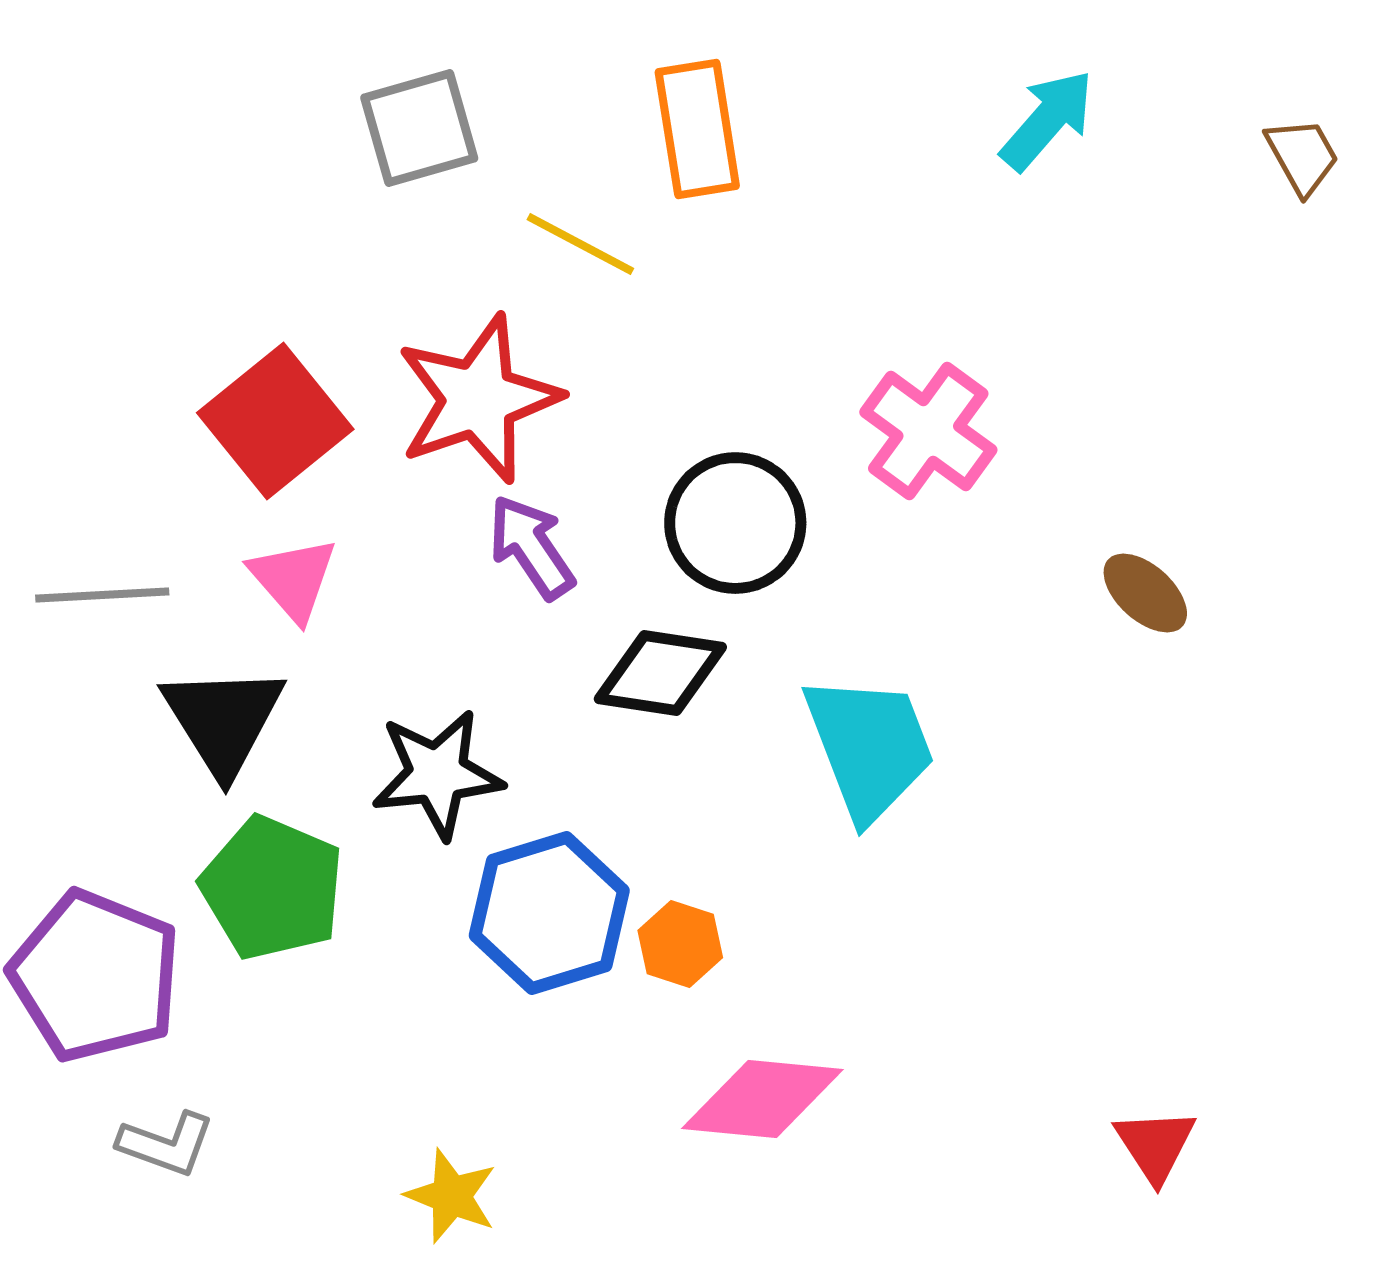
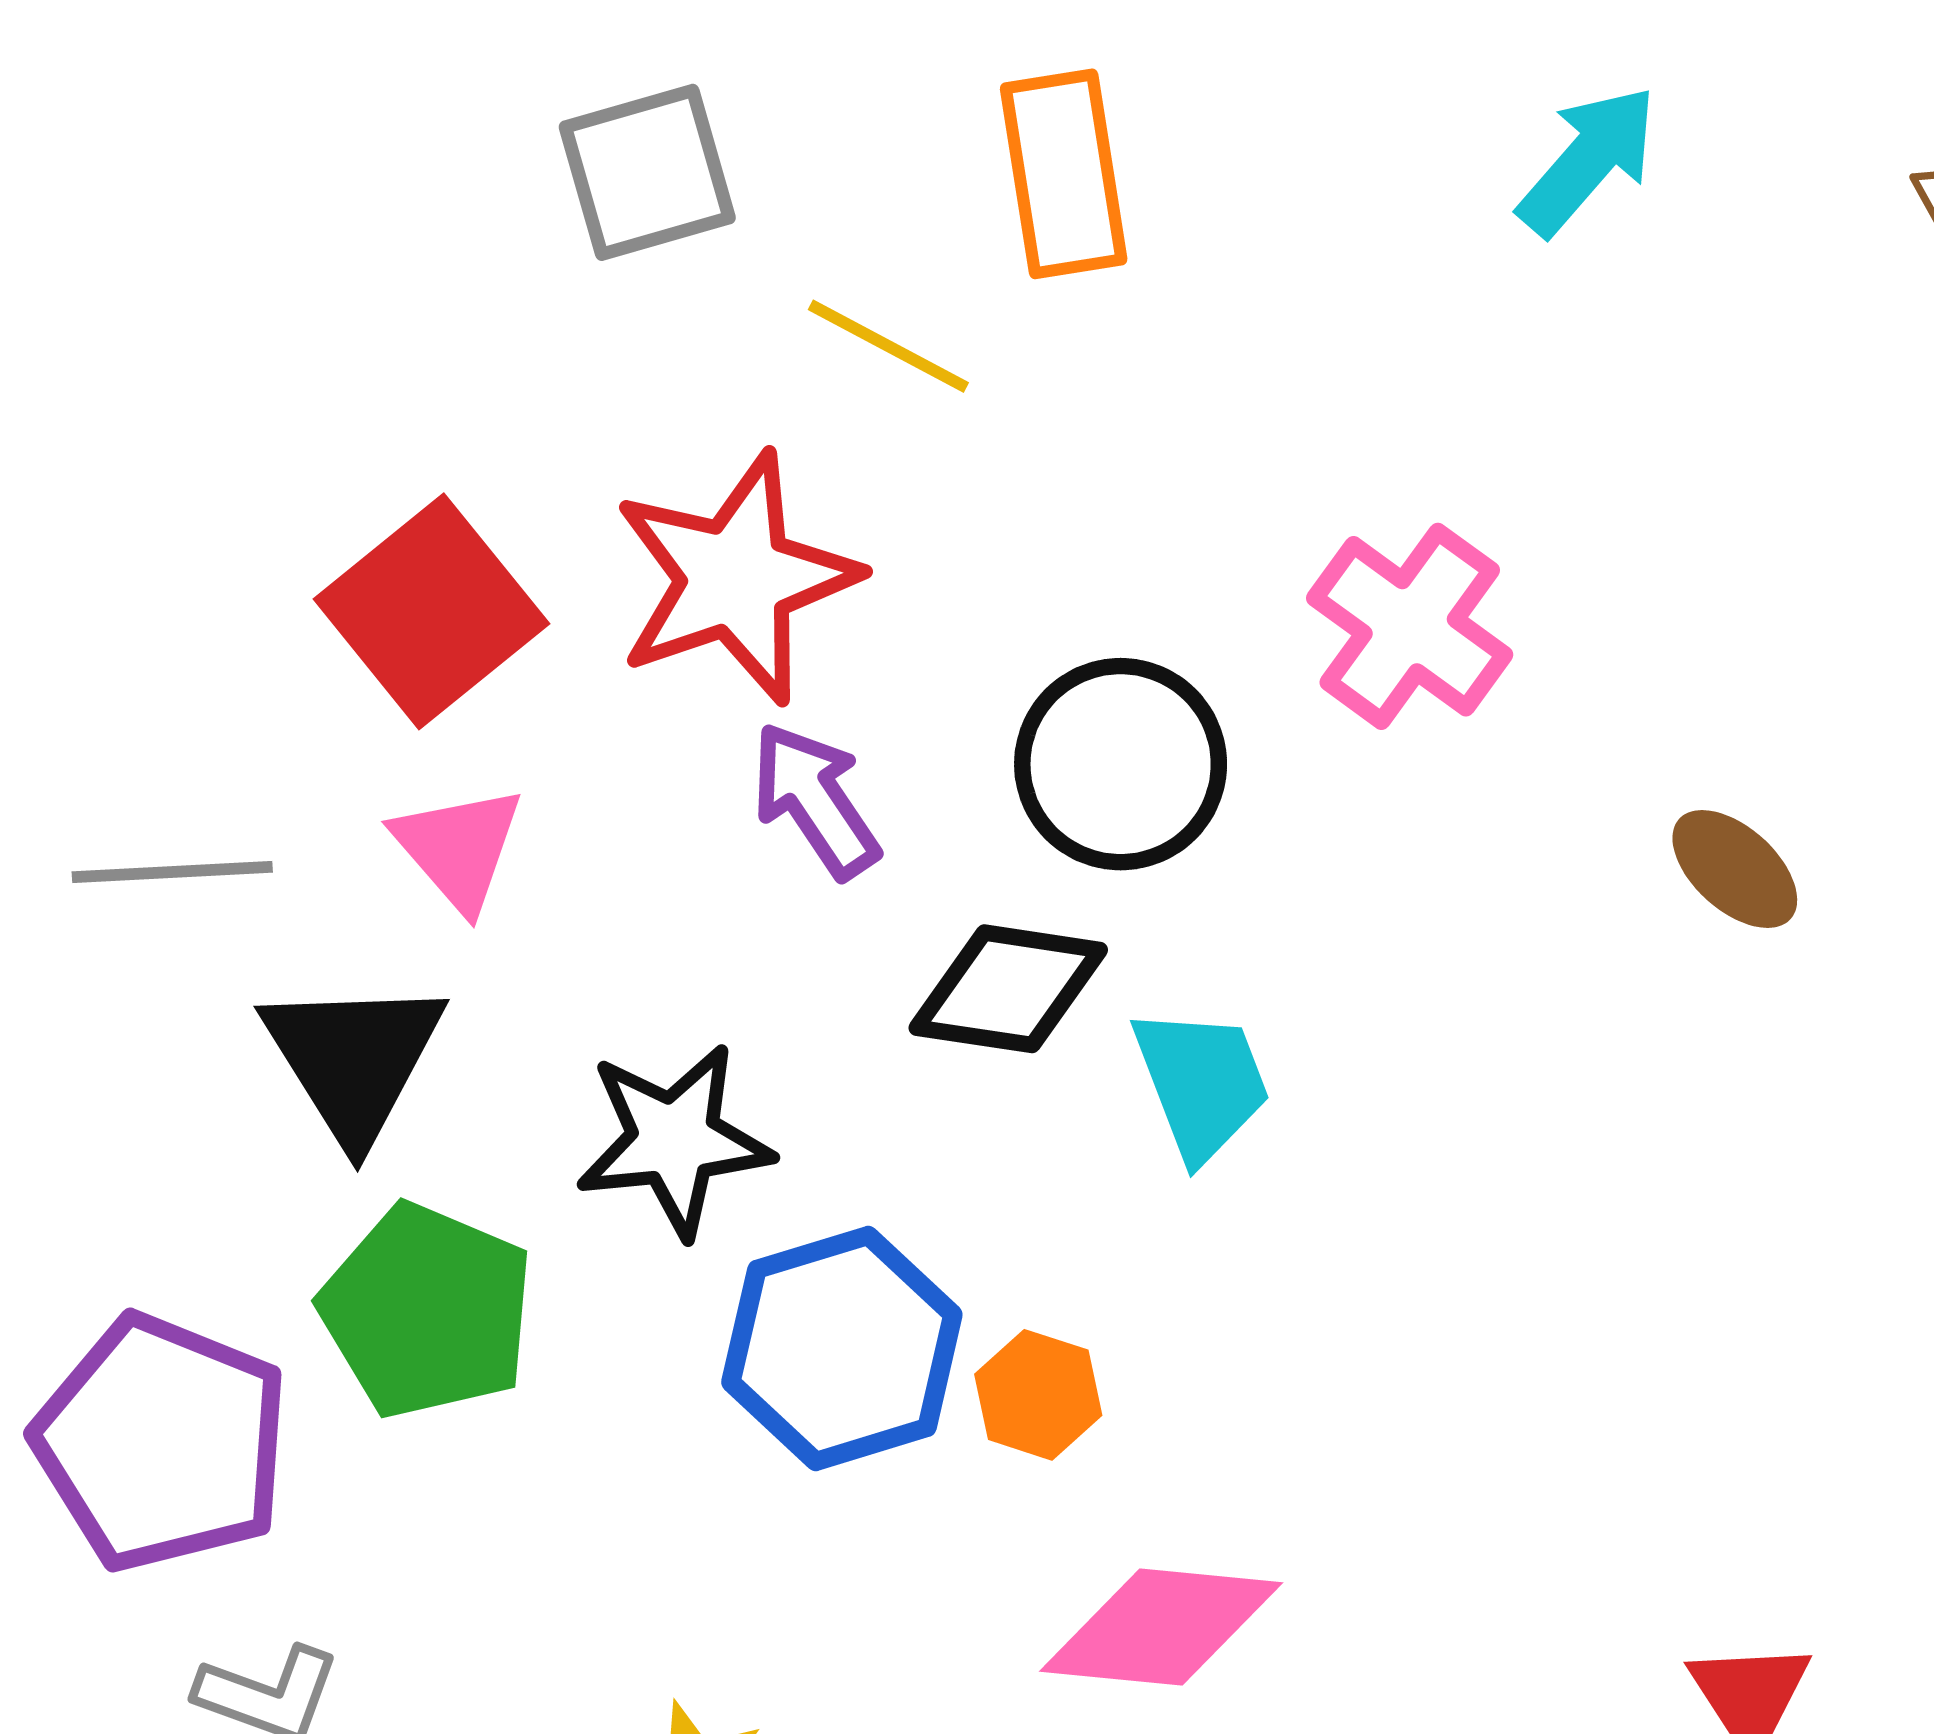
cyan trapezoid: (869, 747) -> (1201, 1083), moved, size x0.7

